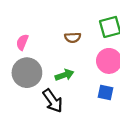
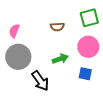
green arrow: (64, 75) -> (60, 59), moved

